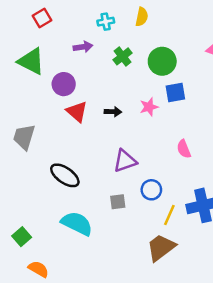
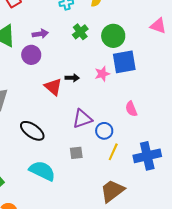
purple arrow: (83, 47) -> (40, 34), moved
blue square: (175, 92) -> (124, 62), size x1.4
red triangle: (77, 112) -> (53, 87), moved
blue circle: (151, 190) -> (104, 131), moved
yellow line: (169, 215) -> (113, 152), moved

